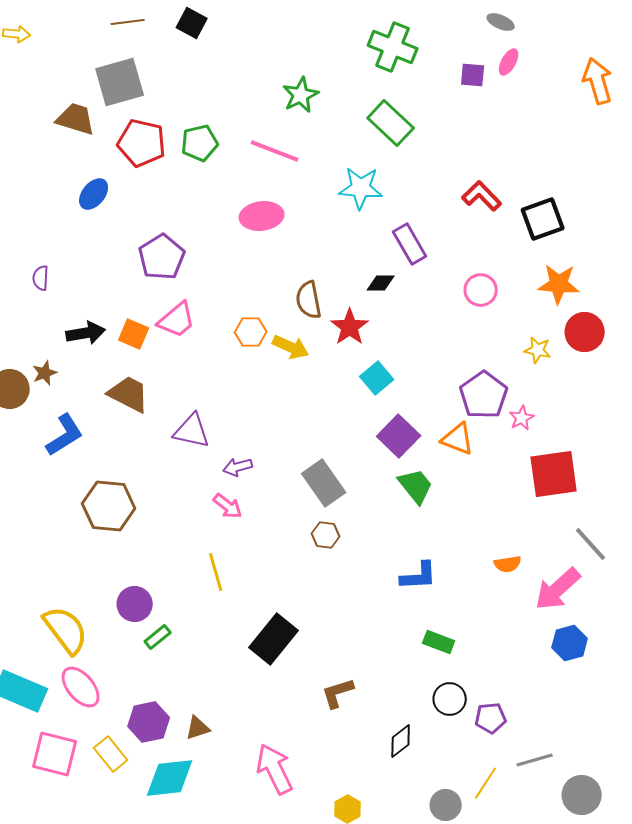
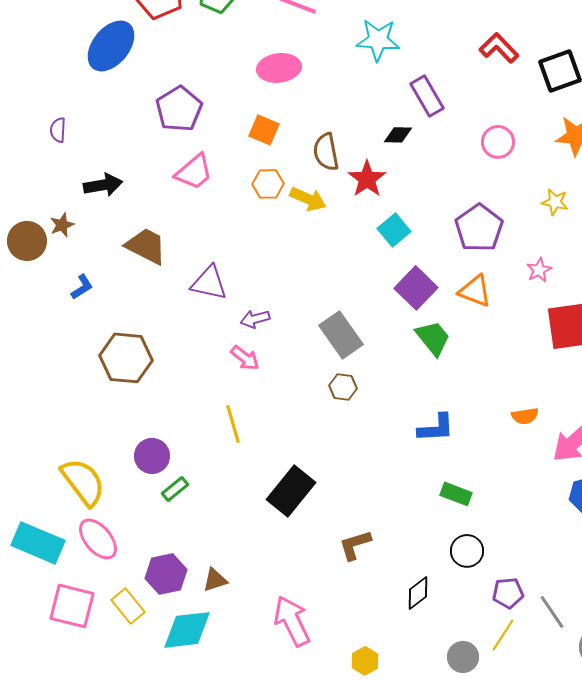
blue ellipse: (94, 194) -> (111, 46), size x1.6
orange square: (134, 334) -> (264, 130), moved
purple pentagon: (484, 395) -> (479, 228), moved
blue L-shape: (65, 435) -> (82, 287), size x0.6
purple pentagon: (491, 718) -> (508, 593), moved
gray line: (535, 760) -> (552, 612), turned 72

